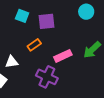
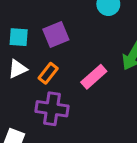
white triangle: (12, 62) -> (17, 69), moved
purple cross: (47, 77) -> (52, 109), moved

